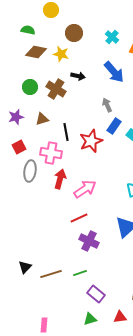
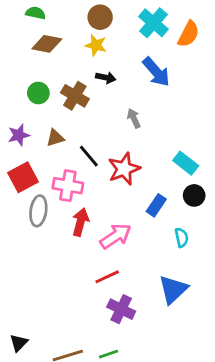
cyan cross: (112, 37) -> (153, 23), size x1.5
yellow star: (61, 54) -> (96, 45), moved
gray arrow: (107, 105) -> (134, 118), moved
blue rectangle: (114, 126) -> (156, 205), moved
black line: (66, 132) -> (89, 156), turned -30
red square: (19, 147) -> (23, 177), size x1.5
black triangle: (25, 267) -> (19, 343), moved

